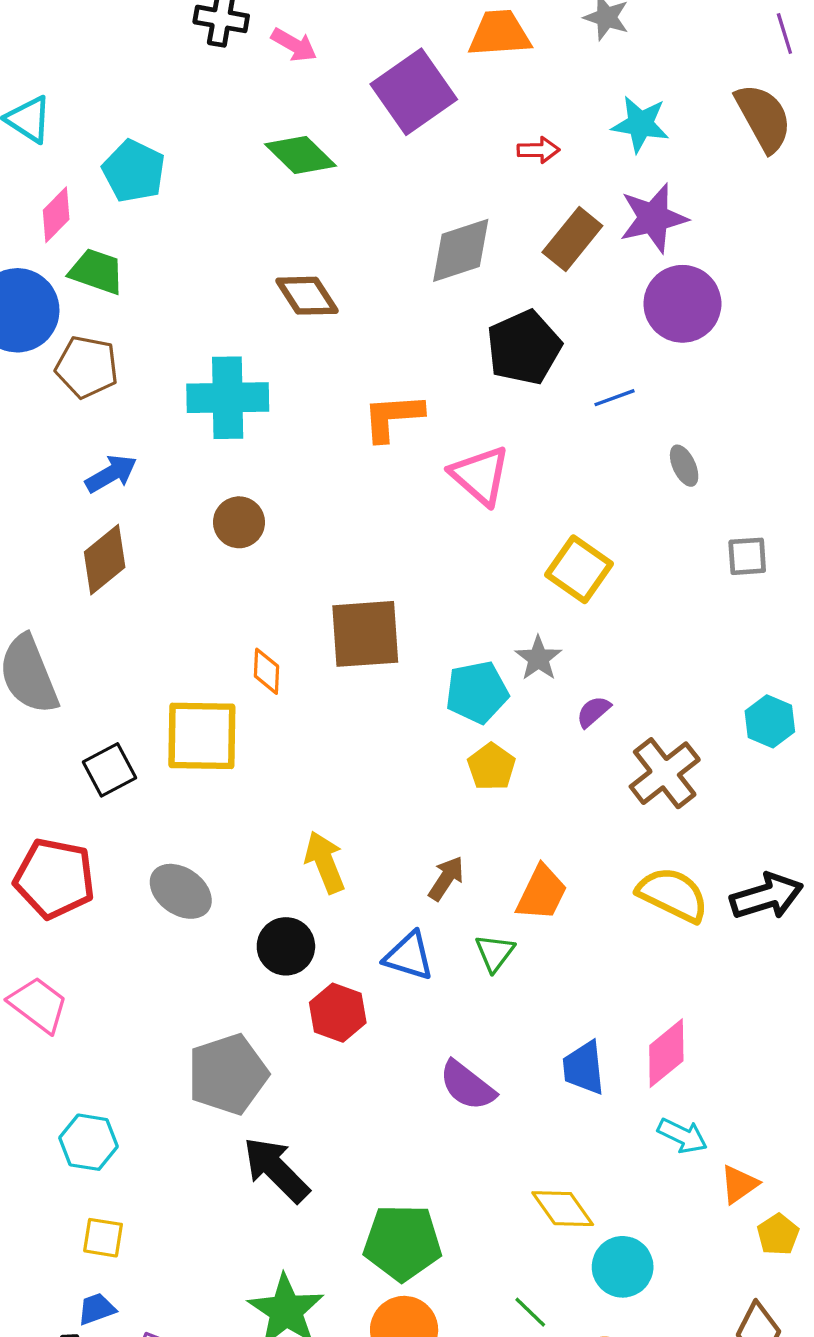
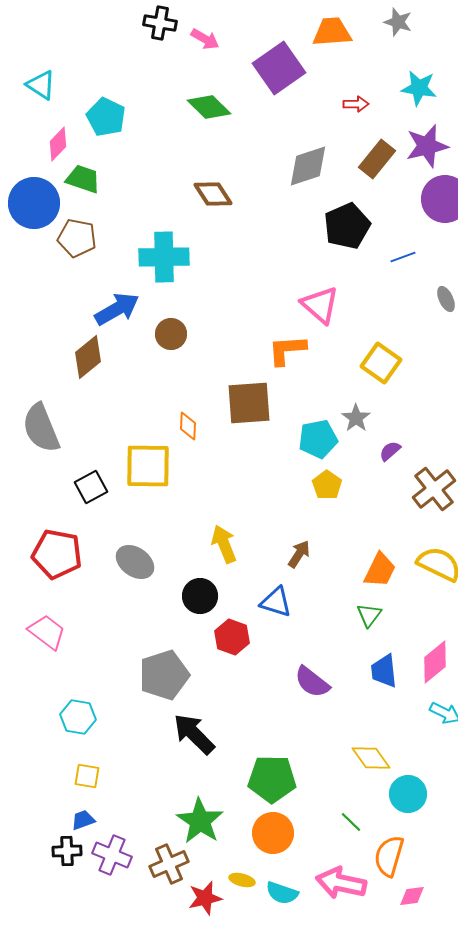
orange L-shape: (393, 417) -> (287, 350), moved
blue arrow: (111, 474) -> (117, 309), moved, size x1.4
orange trapezoid: (542, 893) -> (380, 570), moved
green triangle: (495, 953) -> (369, 615), moved

